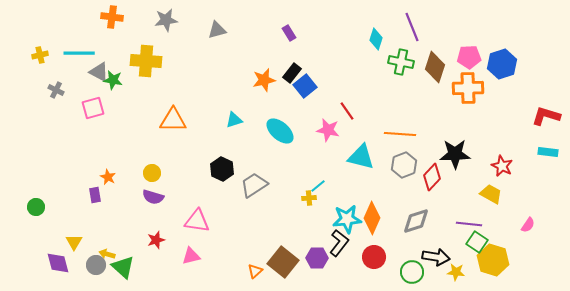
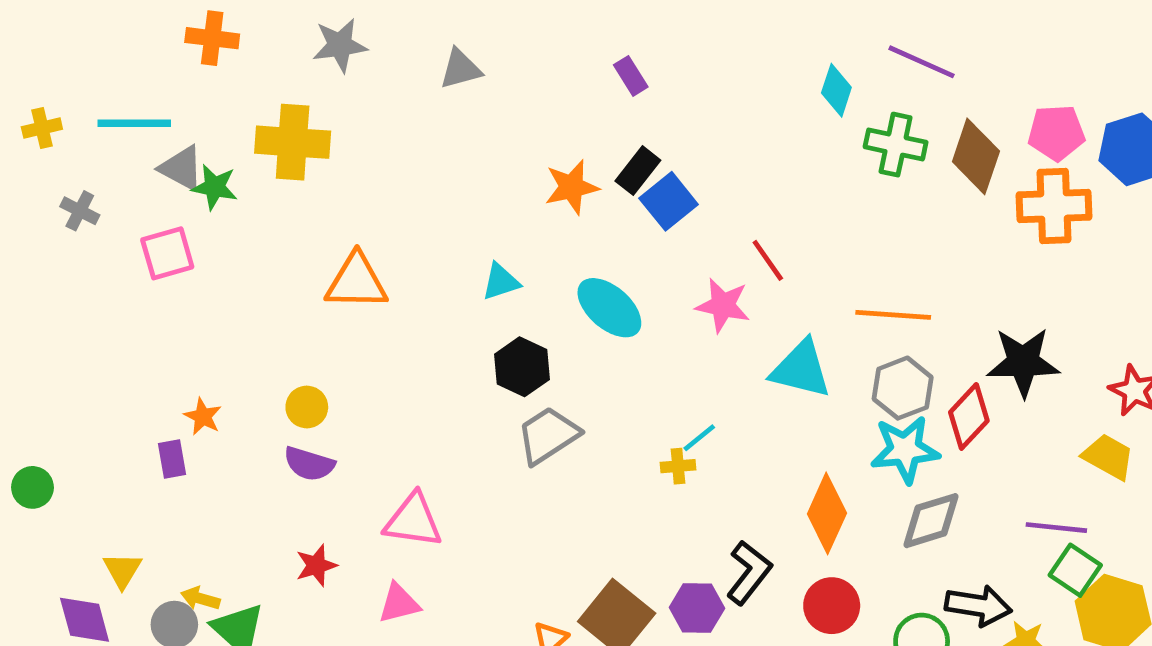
purple line: (412, 27) -> (922, 62), turned -44
black hexagon: (222, 169) -> (522, 367), moved
cyan star: (347, 219) -> (905, 450), moved

